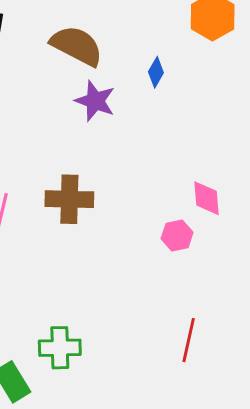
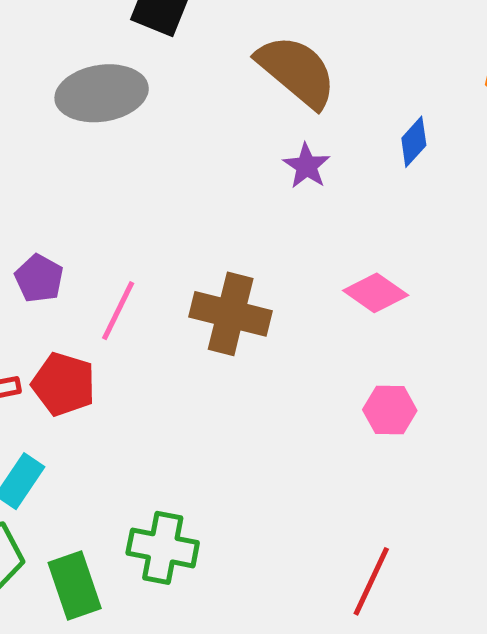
purple star: (95, 101) -> (307, 166), size x0.7
pink diamond: (206, 198) -> (376, 293), moved, turned -63

